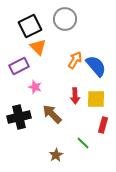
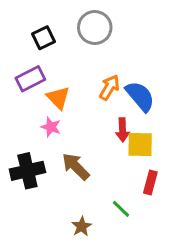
black square: (30, 26) -> (44, 38), size x0.7
orange triangle: (38, 47) -> (58, 98), moved
purple rectangle: (19, 66) -> (30, 79), moved
red arrow: (75, 96) -> (123, 130), moved

